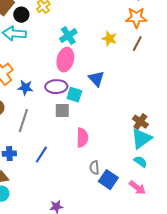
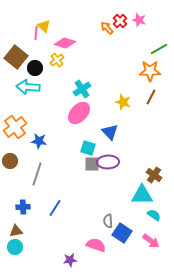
yellow star: (109, 39) -> (123, 102), moved
pink ellipse: (65, 60) -> (79, 113), turned 30
purple ellipse: (56, 87) -> (108, 162), moved
gray square: (62, 111) -> (92, 164), moved
pink semicircle: (82, 138) -> (96, 245), moved, turned -72
cyan triangle: (141, 139) -> (142, 195), moved, turned 35

